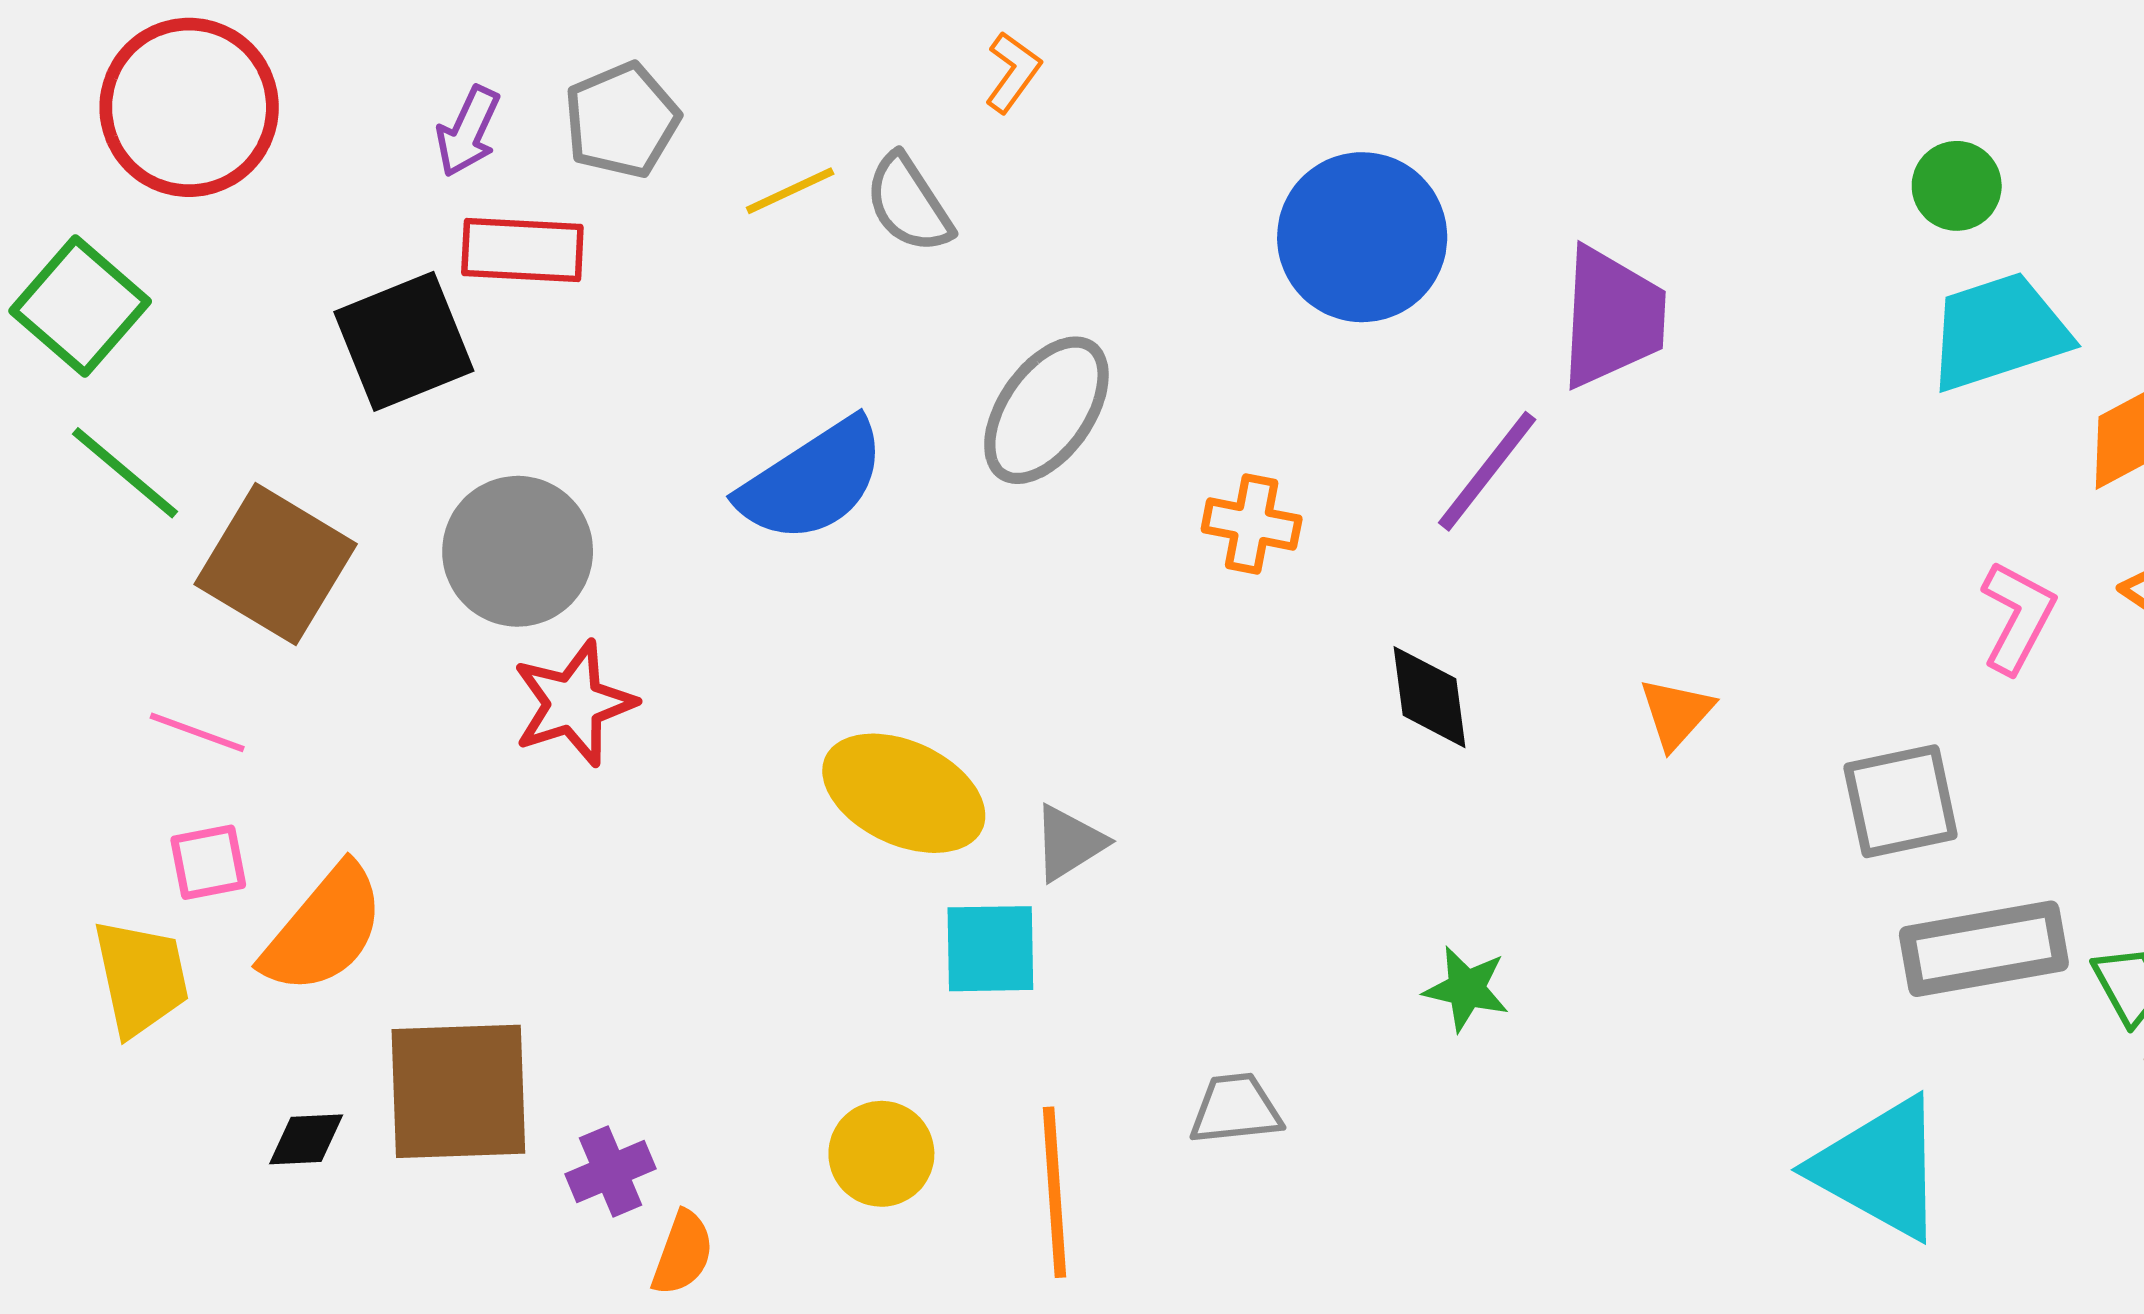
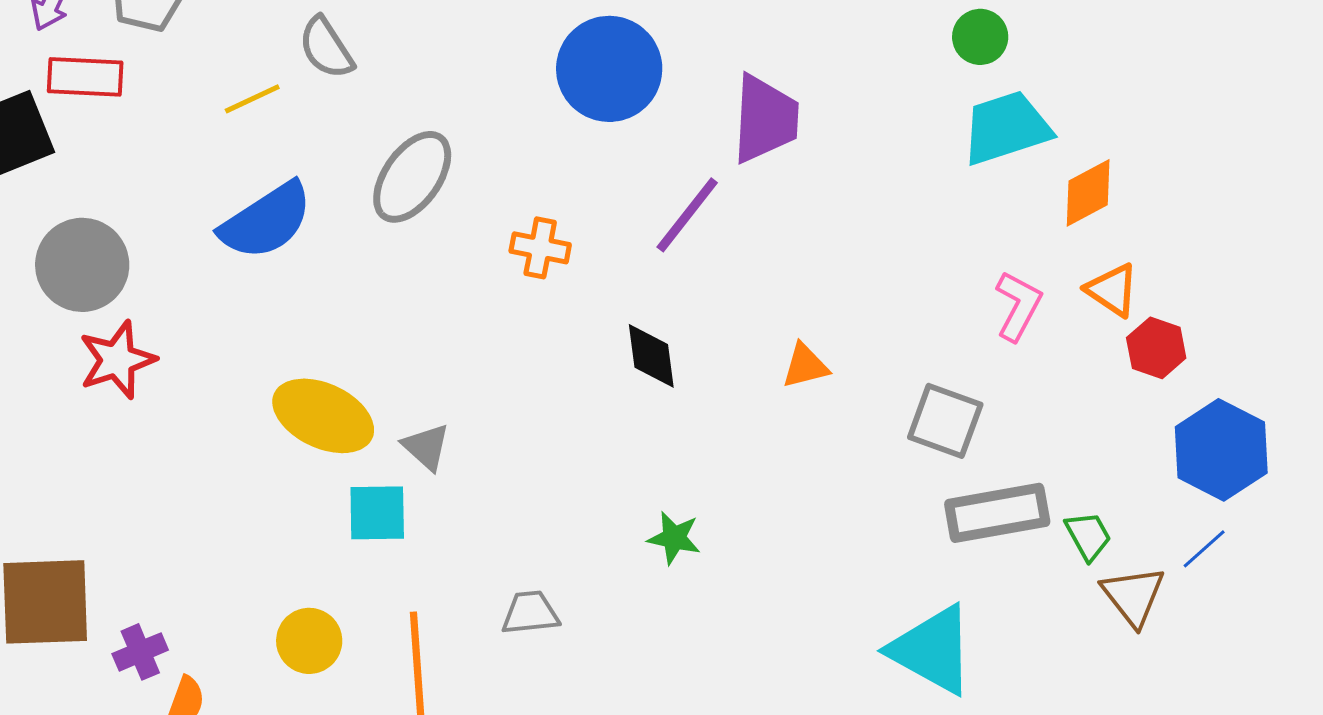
yellow line: (790, 191) -> (252, 99), moved
orange triangle: (1676, 713) -> (805, 366), turned 34
gray square: (1901, 801) -> (945, 421), turned 32
gray triangle: (1069, 843) -> (426, 447), turned -46

